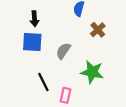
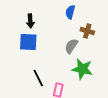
brown cross: (98, 30) -> (87, 31), turned -32
gray semicircle: (63, 51) -> (71, 46), moved

